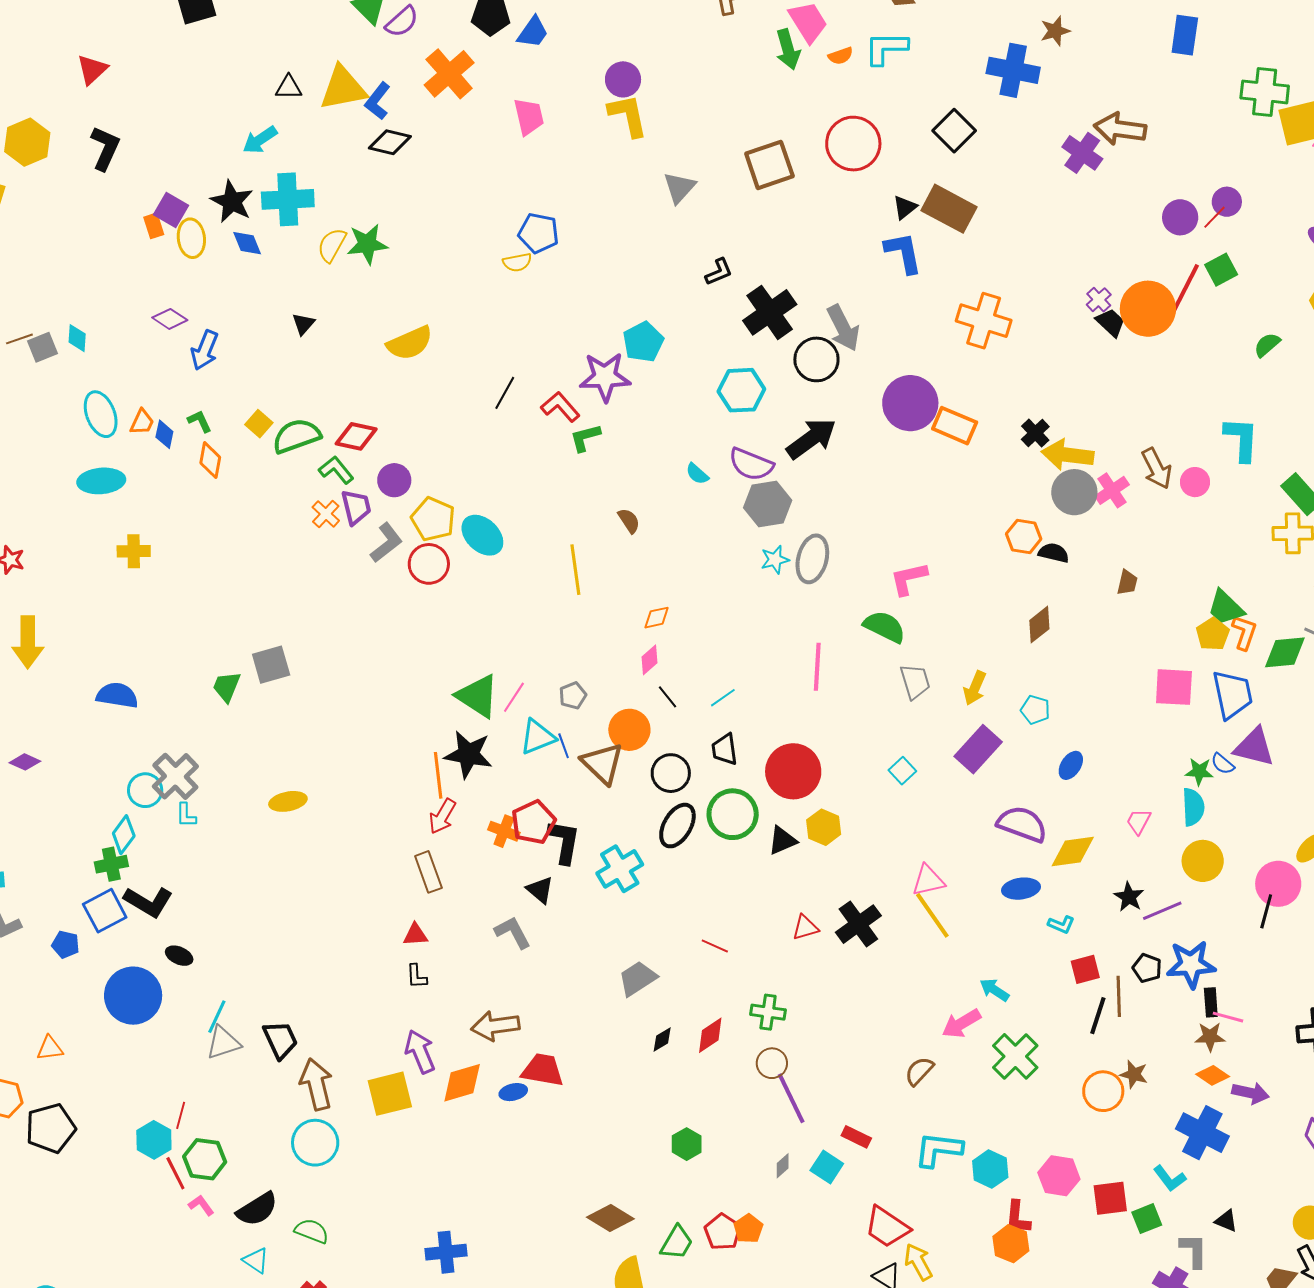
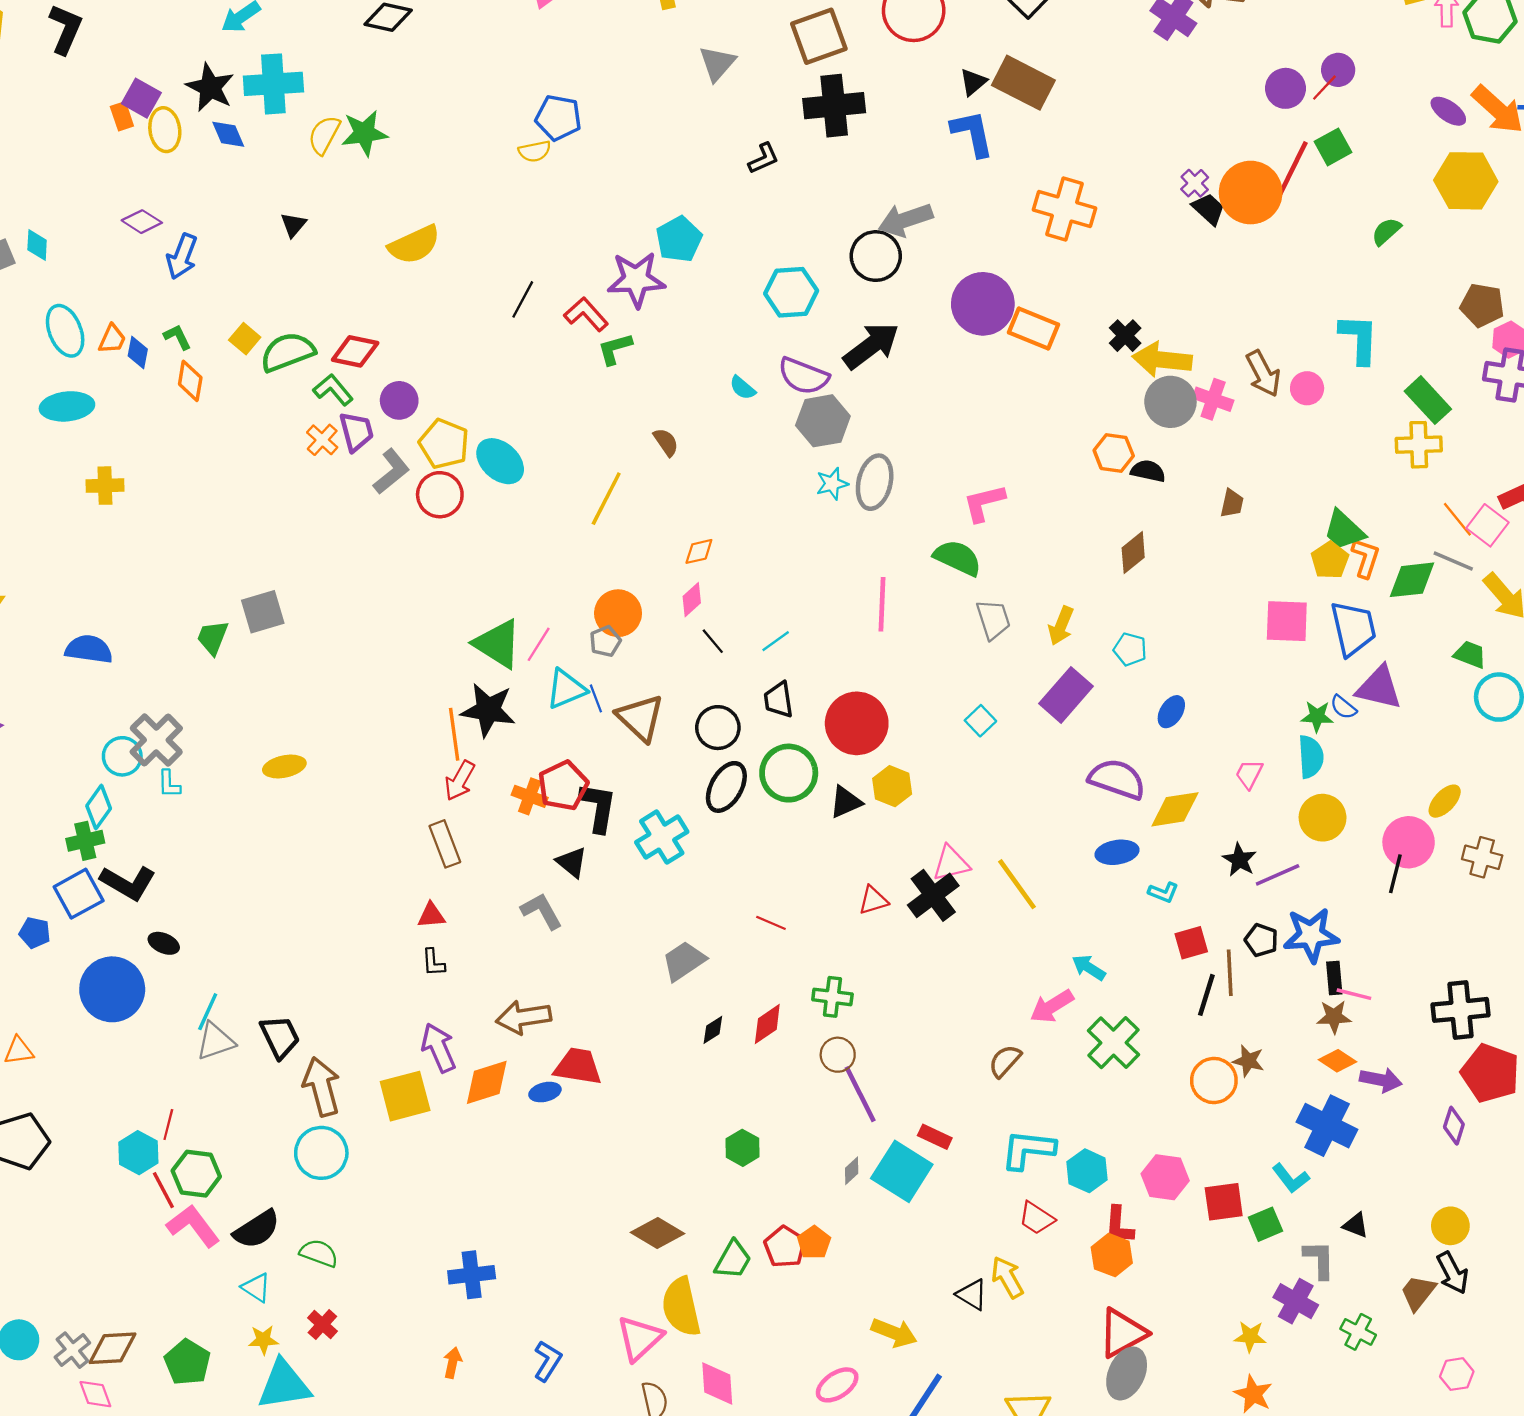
black cross: (770, 312) -> (834, 106), moved, turned 30
gray arrow: (843, 328) -> (905, 220), turned 99
pink cross: (1112, 490) -> (1213, 399), turned -36
yellow line: (575, 570) -> (606, 499), turned 36
orange circle: (629, 730) -> (618, 613), moved
pink triangle: (928, 880) -> (951, 863), moved
cyan square: (827, 1167) -> (902, 1171), size x1.6
pink L-shape: (201, 1205) -> (193, 1226), size x1.8
red trapezoid: (887, 1227) -> (1036, 1218), moved, size x0.7

